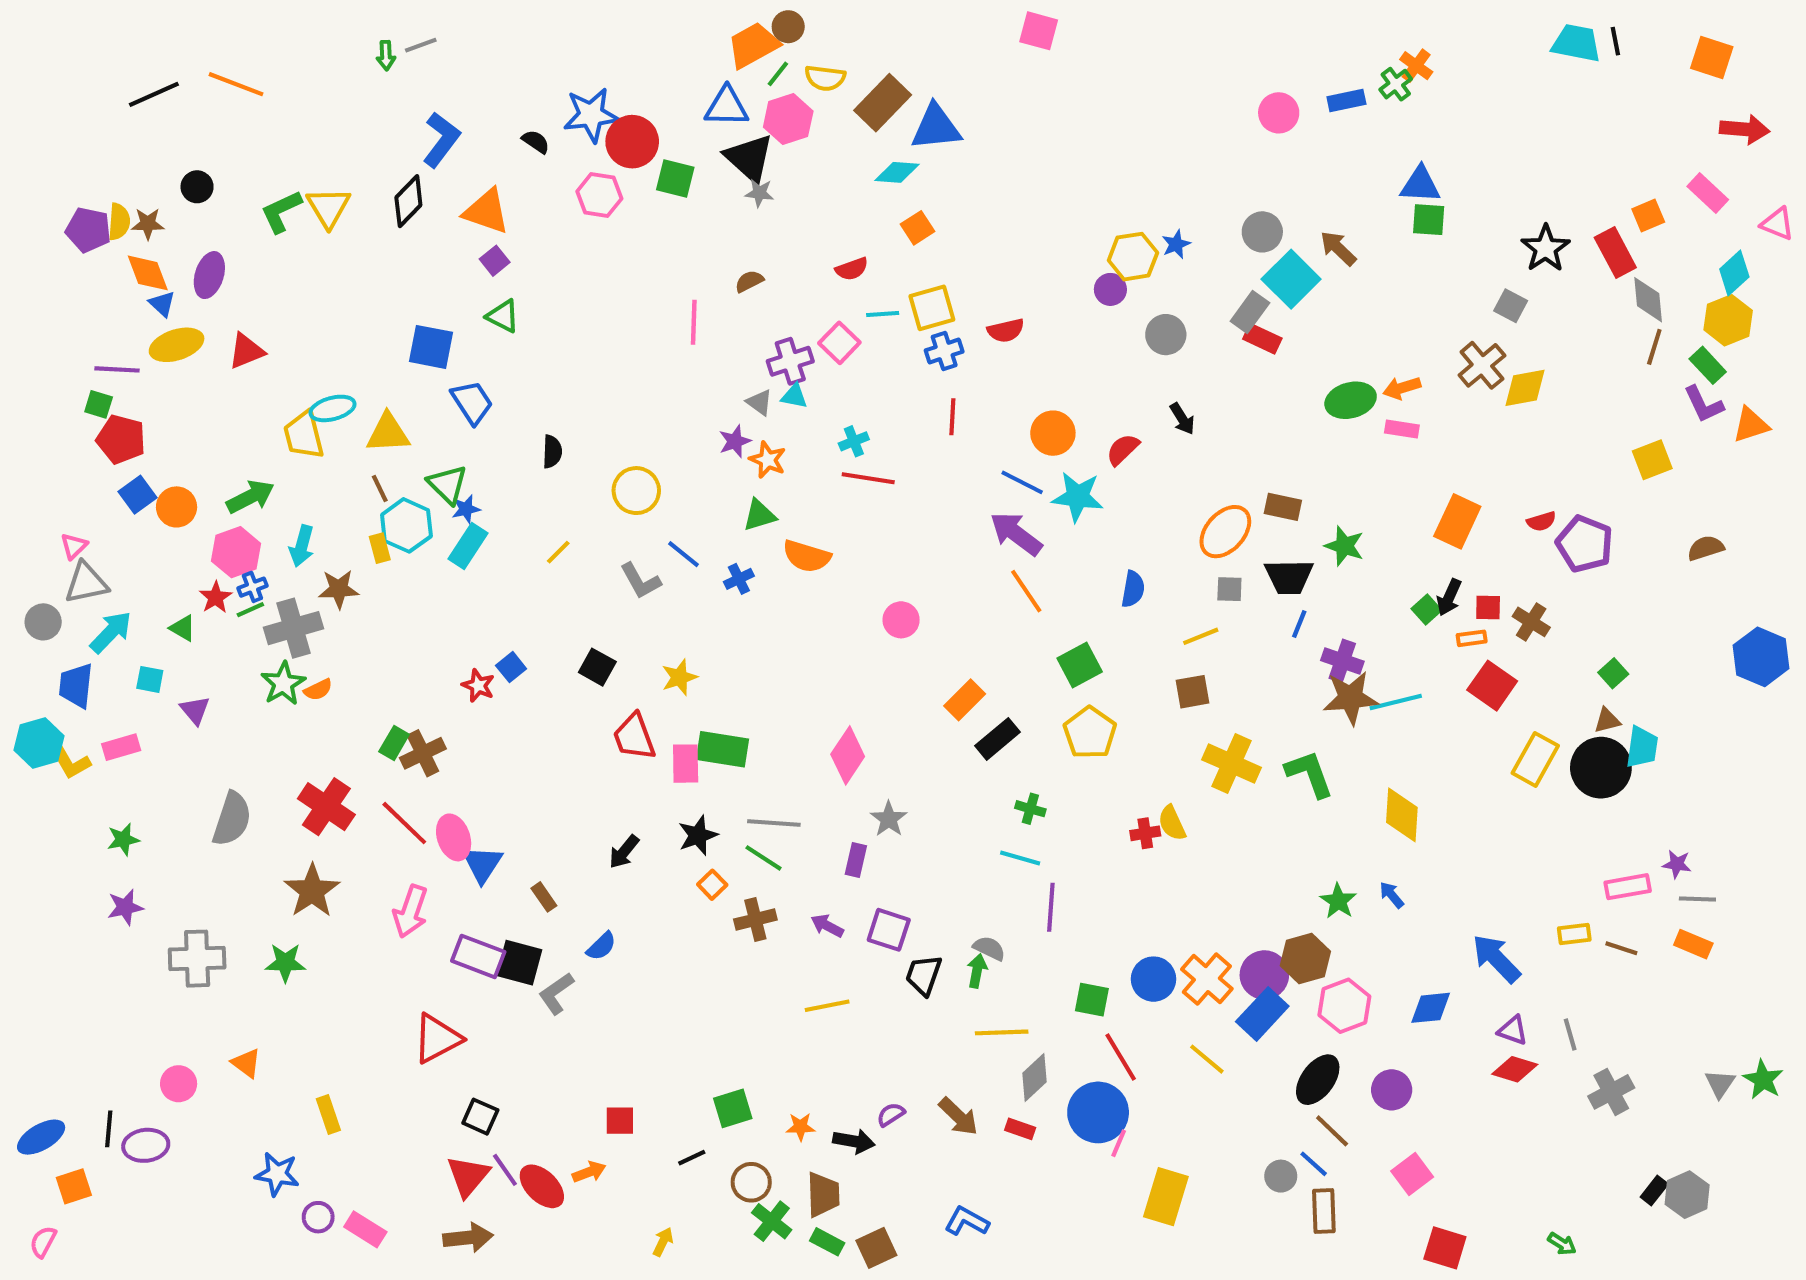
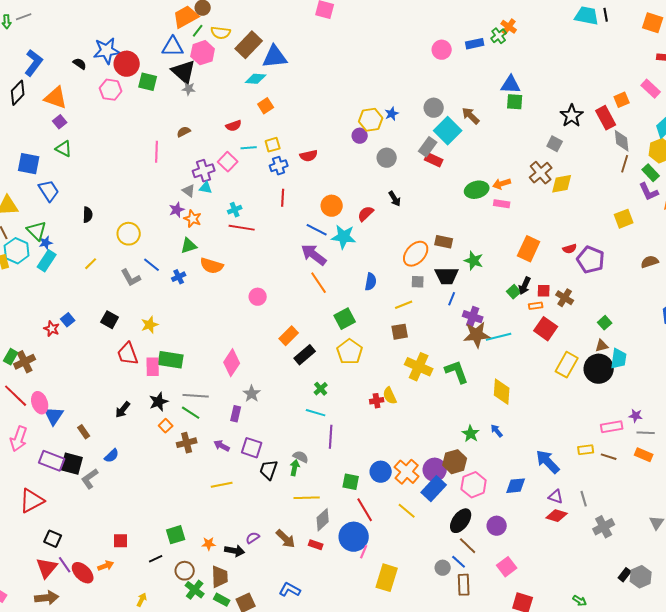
yellow square: (932, 308) -> (273, 145), size x0.7
green cross: (1030, 809) -> (321, 389), turned 32

